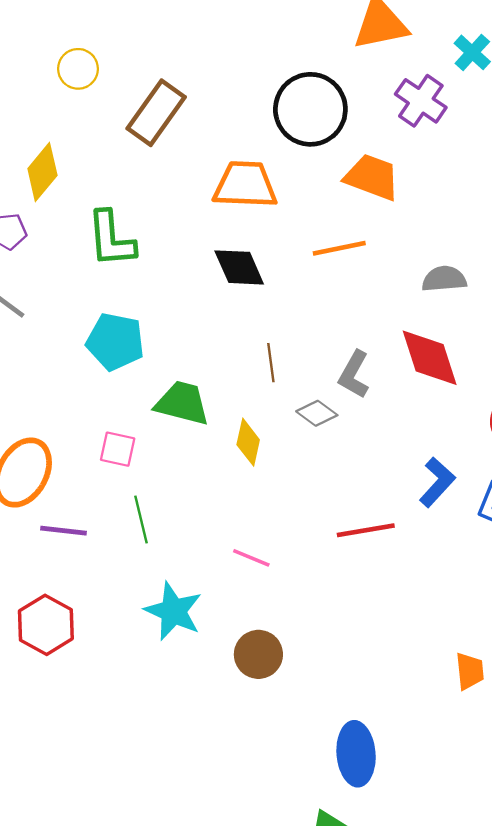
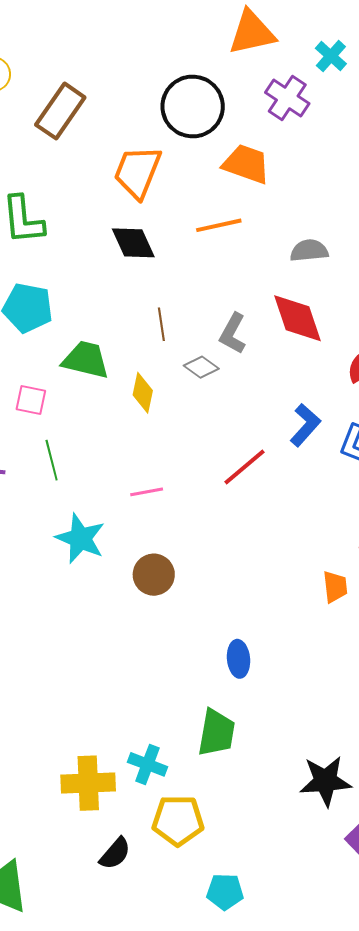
orange trapezoid: (245, 185) -> (137, 172), turned -70
red line: (366, 530) -> (244, 467), turned -30
pink line: (251, 558) -> (147, 492), turned -32
blue ellipse: (356, 754) -> (238, 659), size x0.7

